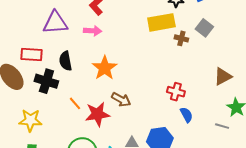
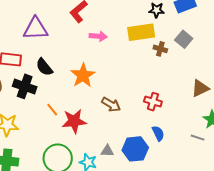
pink arrow: (93, 31) -> (98, 36), moved
black semicircle: (65, 61) -> (44, 67), turned -30
brown arrow: (121, 99) -> (111, 105), moved
blue semicircle: (186, 115) -> (158, 133), moved

